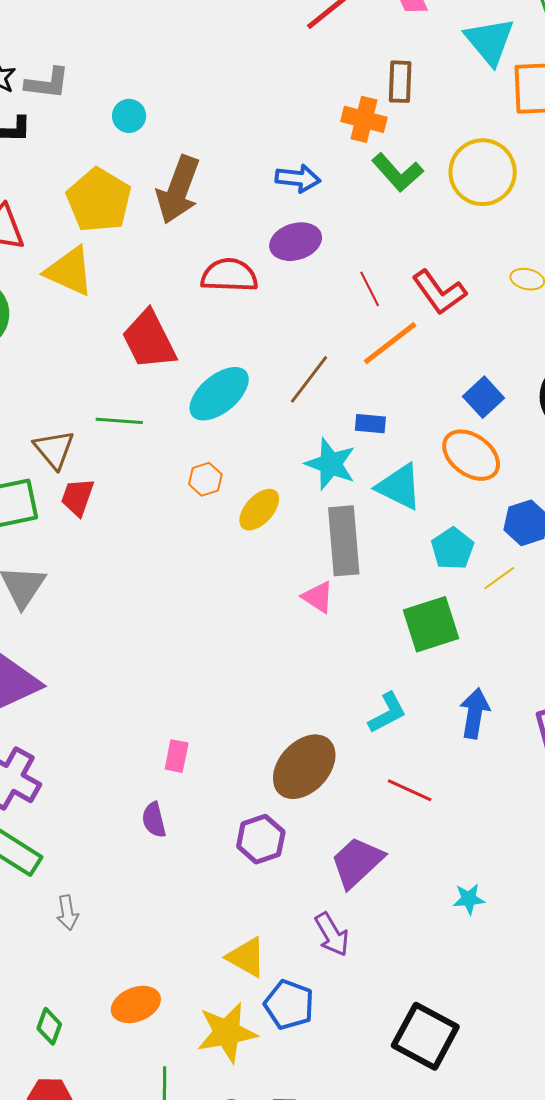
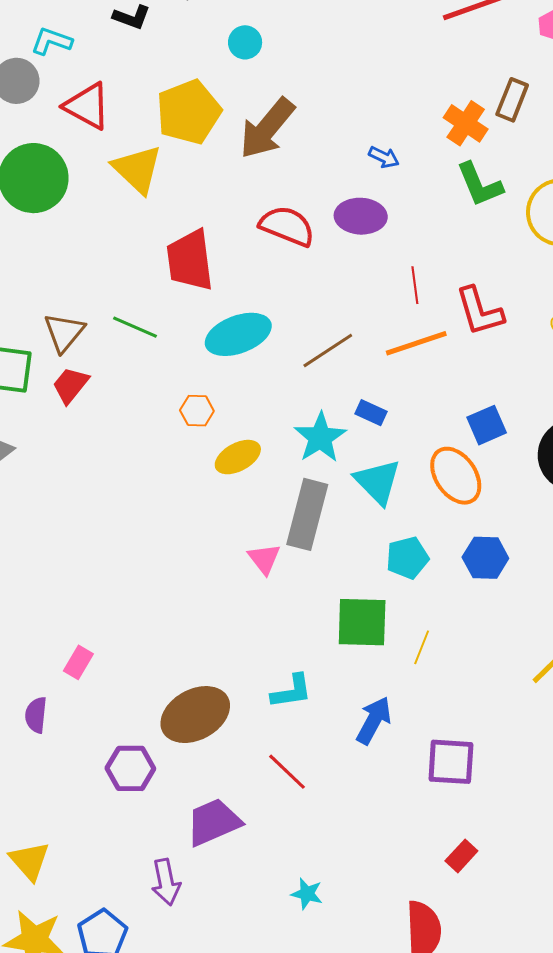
blue arrow: (298, 178) -> (384, 157), size x0.7
yellow line: (499, 578) -> (422, 647), moved, turned -52
yellow triangle: (246, 957) -> (30, 861), moved

